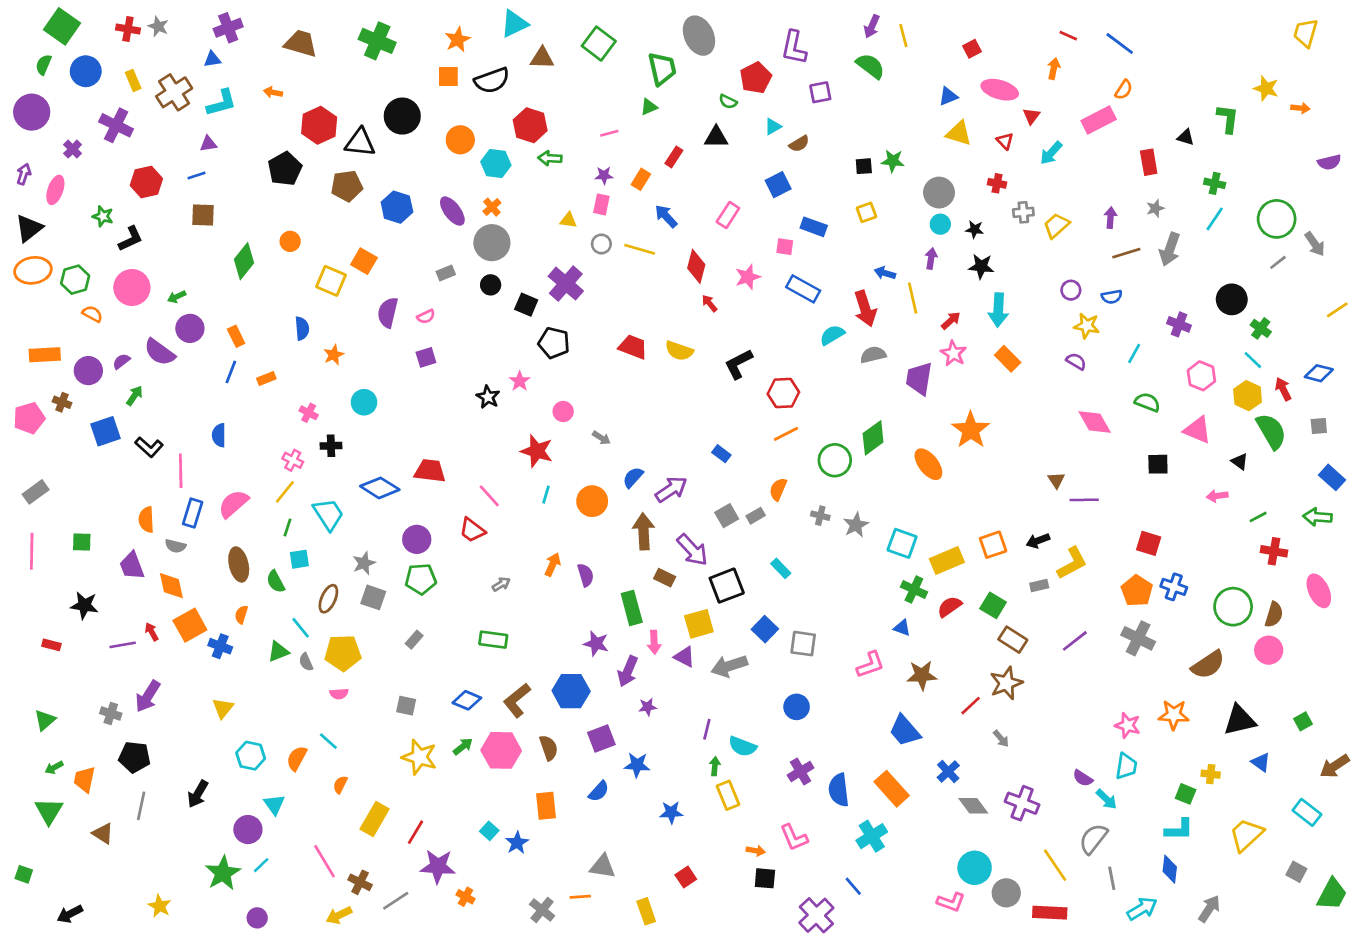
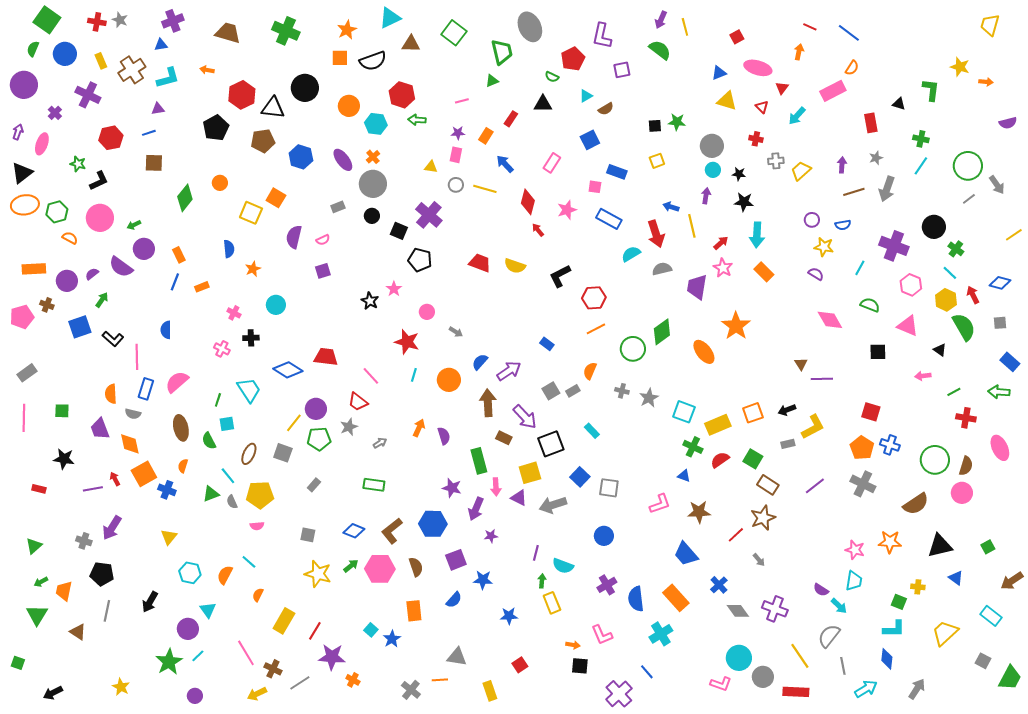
purple cross: (1179, 324) -> (894, 246), size x1.6
yellow line: (285, 492) -> (294, 423), moved
gray star: (364, 563) -> (349, 427), moved

